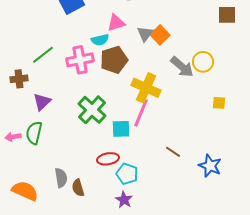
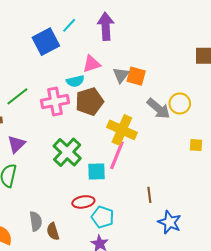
orange square: (160, 35) -> (136, 76), turned -30
brown line: (173, 152) -> (149, 195), turned 49
blue star: (210, 166) -> (170, 222), moved

